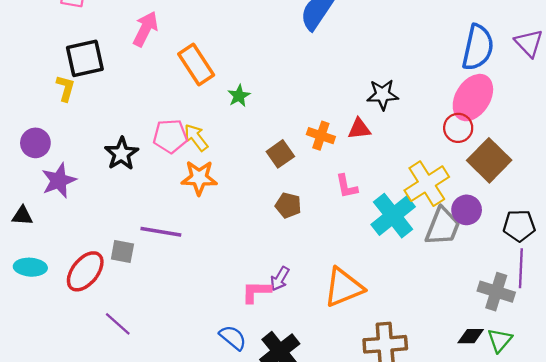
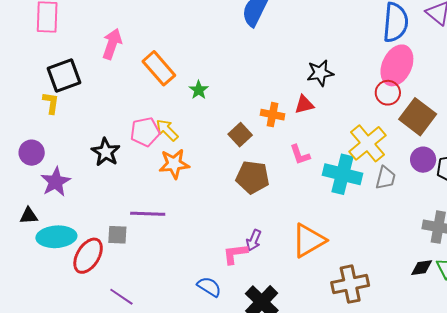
brown pentagon: (288, 205) -> (253, 177), size x1.5
purple circle: (467, 210) -> (423, 160), moved
cyan cross: (393, 216) -> (343, 174), turned -30
gray trapezoid: (443, 226) -> (386, 178), size x0.7
cyan ellipse: (30, 267) -> (56, 237), moved, size x1.4
blue semicircle: (233, 338) -> (209, 287), moved

